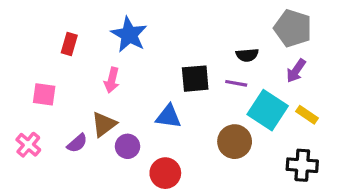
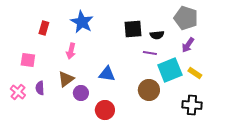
black square: (195, 79) -> (133, 29), moved
cyan square: (268, 110) -> (170, 70), turned 35
purple semicircle: (77, 143) -> (40, 88), moved, turned 128

